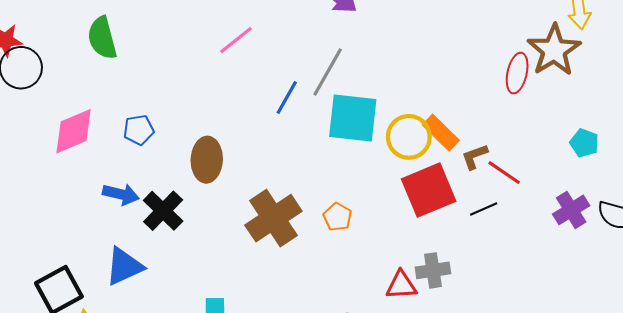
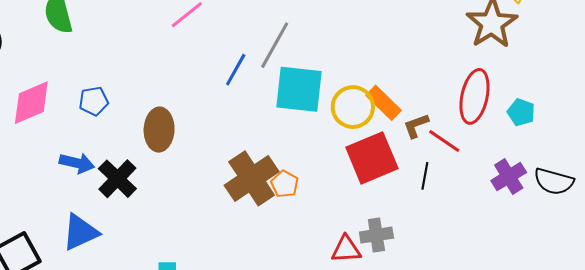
red ellipse: (517, 73) -> (475, 96), moved, size x1.4
black line: (484, 209) -> (425, 176), turned -56
brown cross: (273, 218) -> (252, 178), moved

